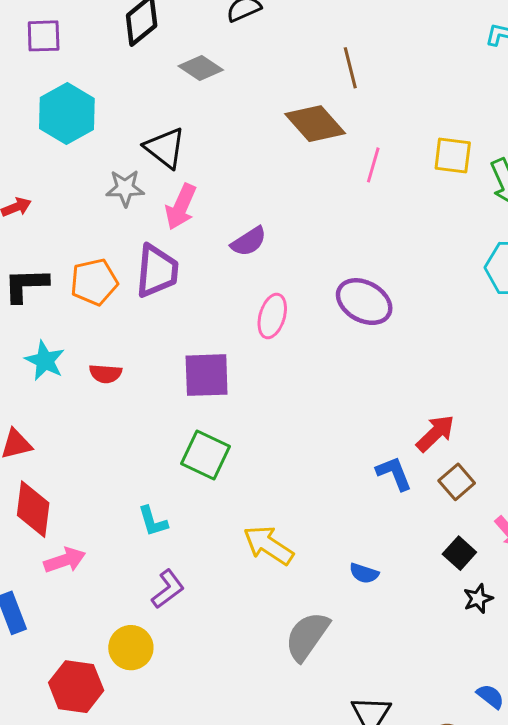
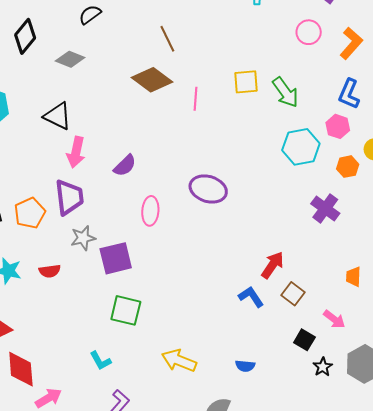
gray star: (125, 188) -> (83, 238), moved

